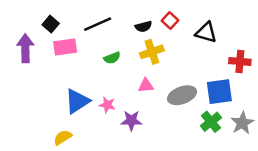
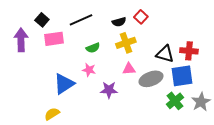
black triangle: (206, 33) -> (165, 54), moved
red cross: (240, 61) -> (189, 51), moved
pink triangle: (146, 86) -> (129, 69), moved
pink star: (107, 105) -> (89, 70), moved
purple star: (131, 121) -> (109, 90), moved

